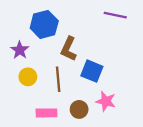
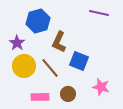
yellow circle: (28, 77) -> (24, 66), size x1.5
brown line: (58, 79) -> (50, 68), turned -35
pink star: (106, 101) -> (101, 87), moved

